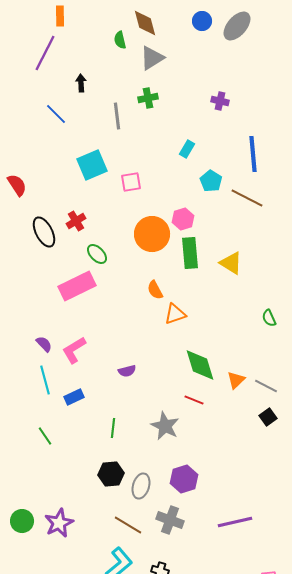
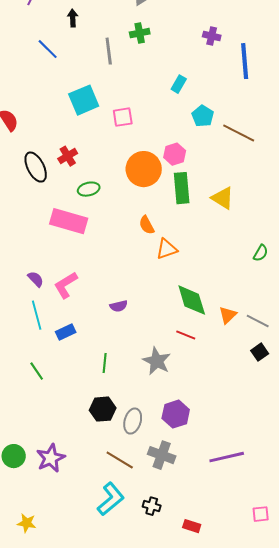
blue line: (253, 154) -> (245, 61), moved
green ellipse: (97, 254) -> (89, 189), turned -60
pink rectangle: (77, 286) -> (69, 221), turned 42
green semicircle: (269, 318) -> (261, 253), turned -126

